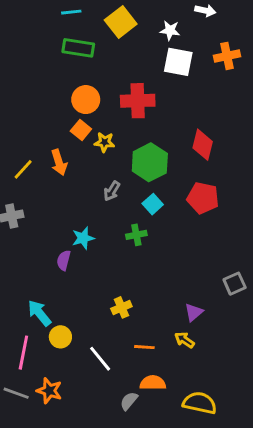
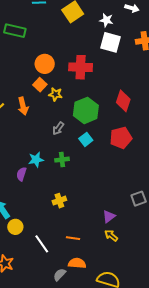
green rectangle: (78, 48) -> (15, 31), moved
red pentagon: (203, 198) -> (121, 138), turned -30
green cross: (136, 235) -> (62, 160), moved
yellow cross: (121, 307) -> (59, 201), moved
yellow arrow: (185, 340) -> (111, 236), moved

